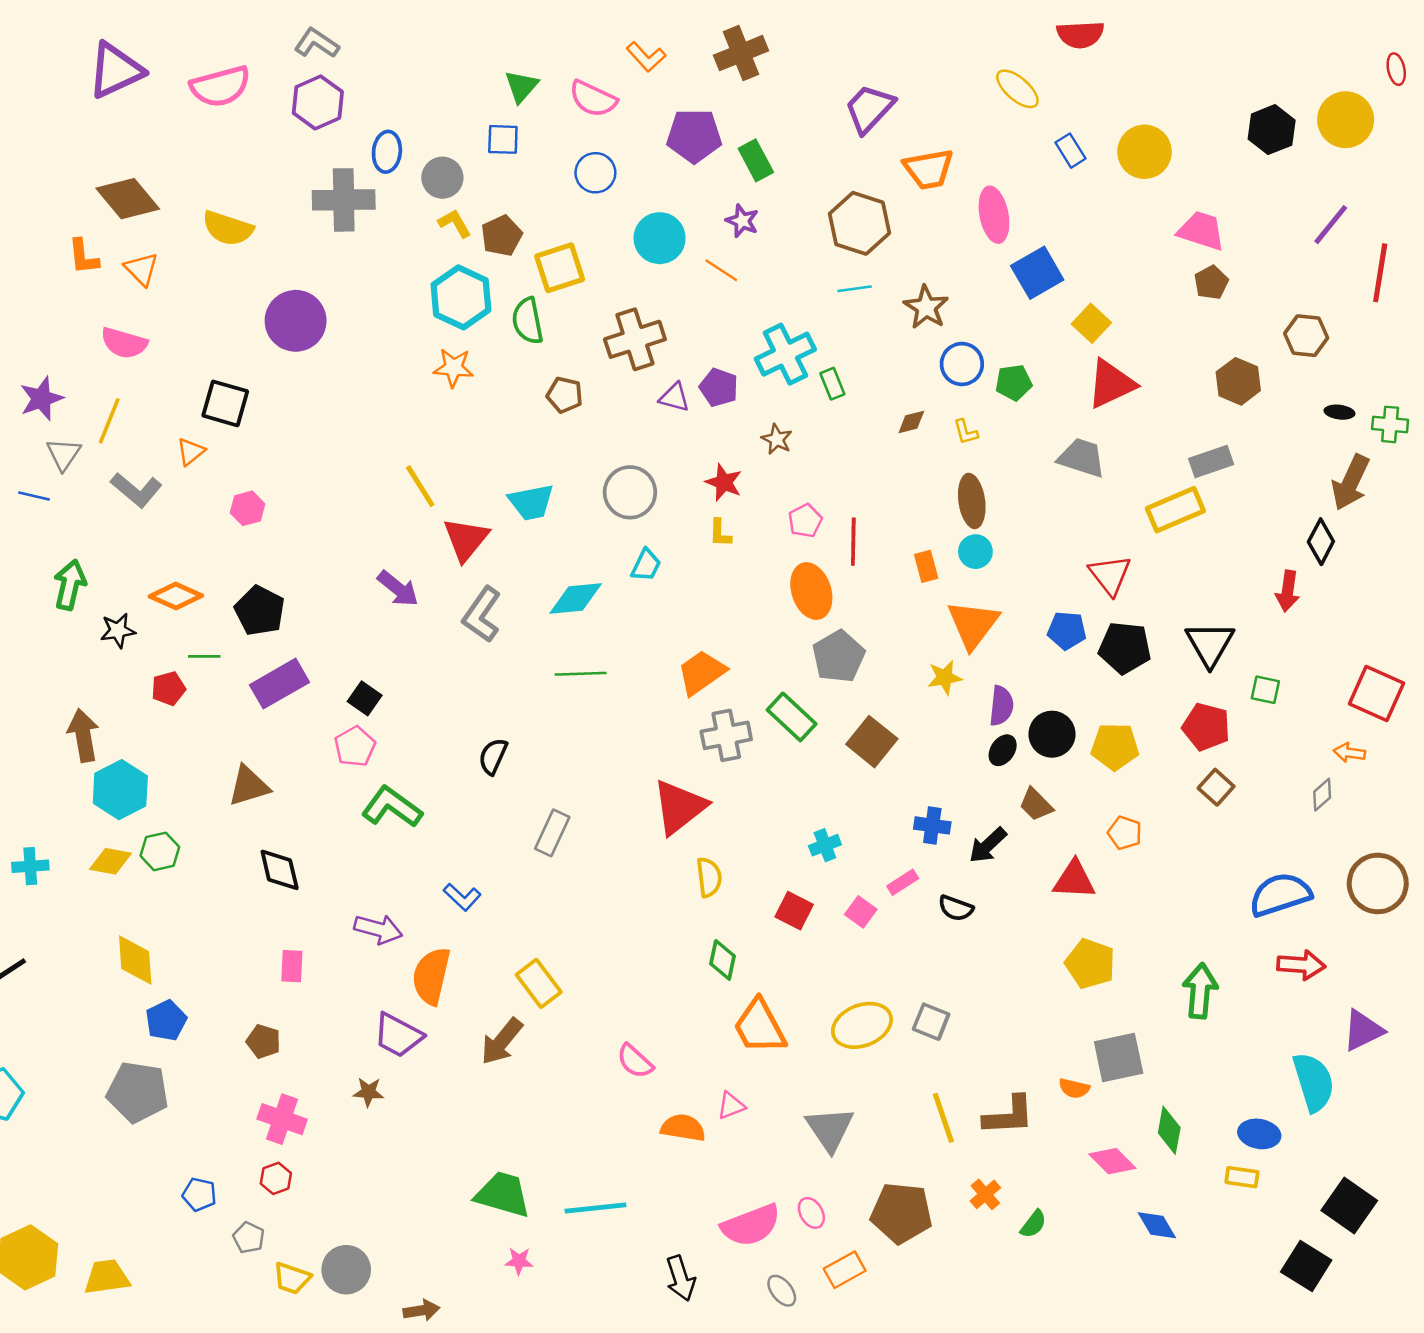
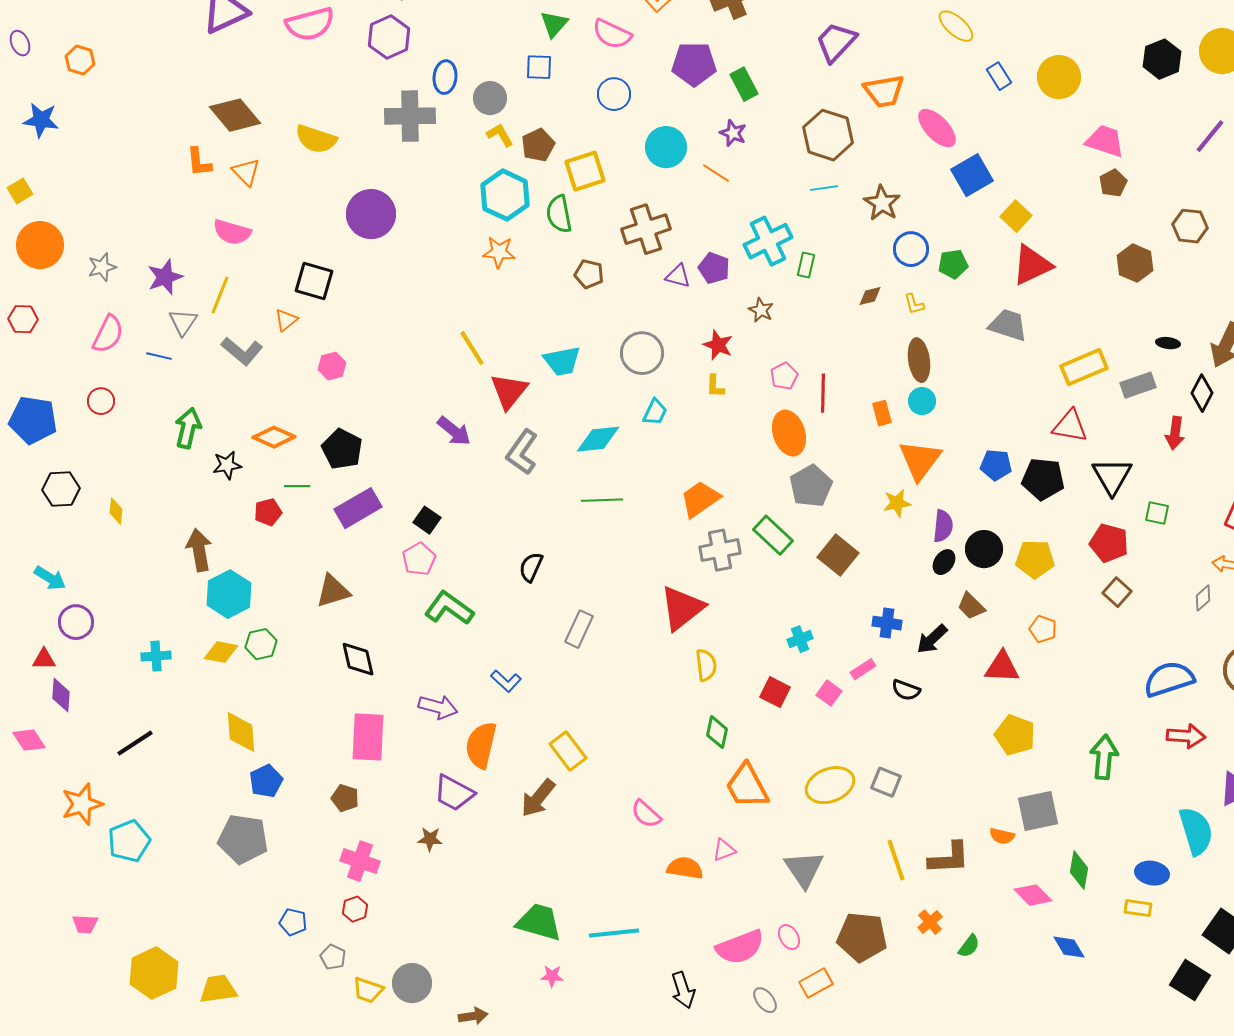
pink ellipse: (994, 215) -> (937, 128), turned -33
green rectangle: (832, 384) -> (806, 265), turned 35
black ellipse: (1339, 412) -> (1168, 343), moved
gray rectangle: (1211, 461) -> (1138, 385), moved
red triangle: (1110, 575) -> (1070, 426), moved, turned -42
pink rectangle: (292, 966) -> (368, 737), size x1.8

